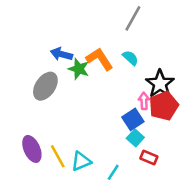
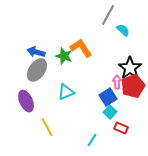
blue arrow: (61, 54) -> (36, 52), moved
cyan semicircle: (130, 58) -> (123, 30), moved
purple ellipse: (32, 149) -> (26, 101), moved
cyan triangle: (81, 161) -> (66, 92), moved

